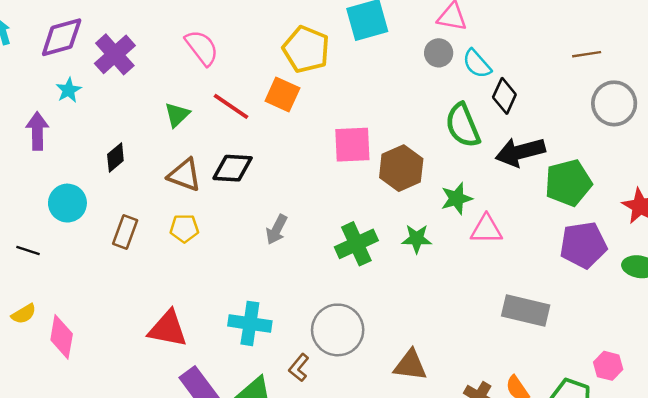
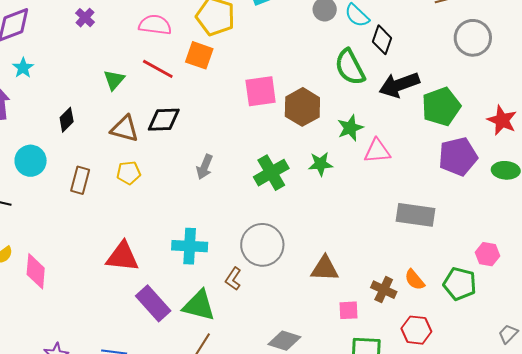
pink semicircle: (202, 48) -> (155, 25), moved, turned -40
purple cross: (115, 54) -> (85, 18), moved, size x0.6

